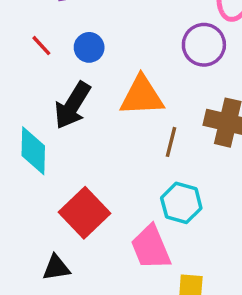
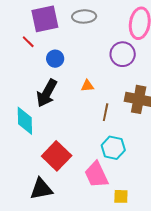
red line: (41, 46) -> (28, 42), moved
orange triangle: (142, 96) -> (87, 86), size x0.5
black triangle: (56, 268) -> (41, 189), size x1.4

